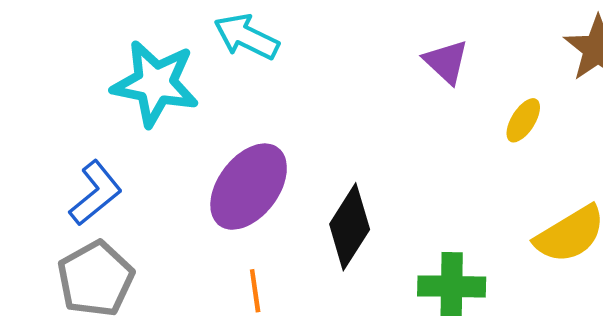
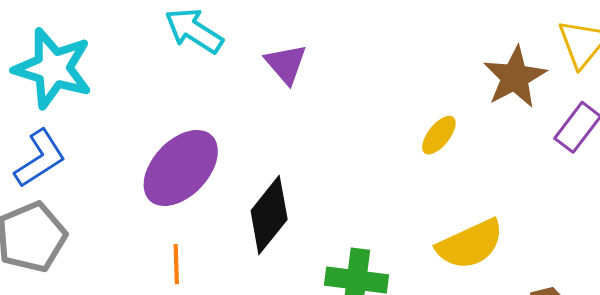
purple triangle: (446, 62) -> (286, 64), moved
cyan star: (155, 83) -> (53, 68), moved

